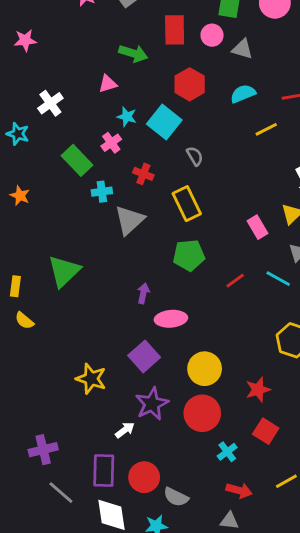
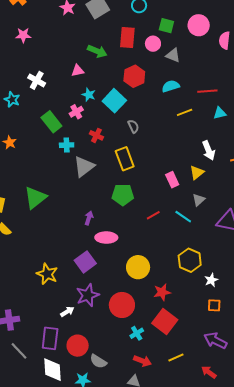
white cross: (50, 103) -> (37, 80), turned -30
yellow circle: (205, 369) -> (138, 267), moved
red square: (266, 431) -> (165, 321), size x1.4

